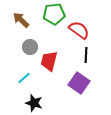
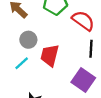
cyan line: (24, 78) -> (22, 63), moved

